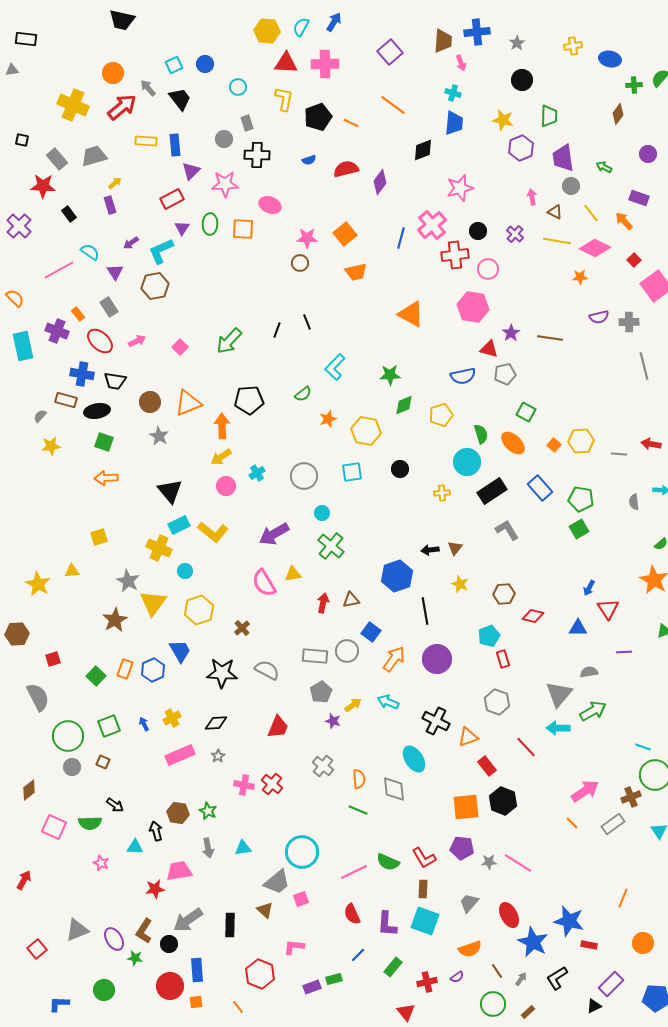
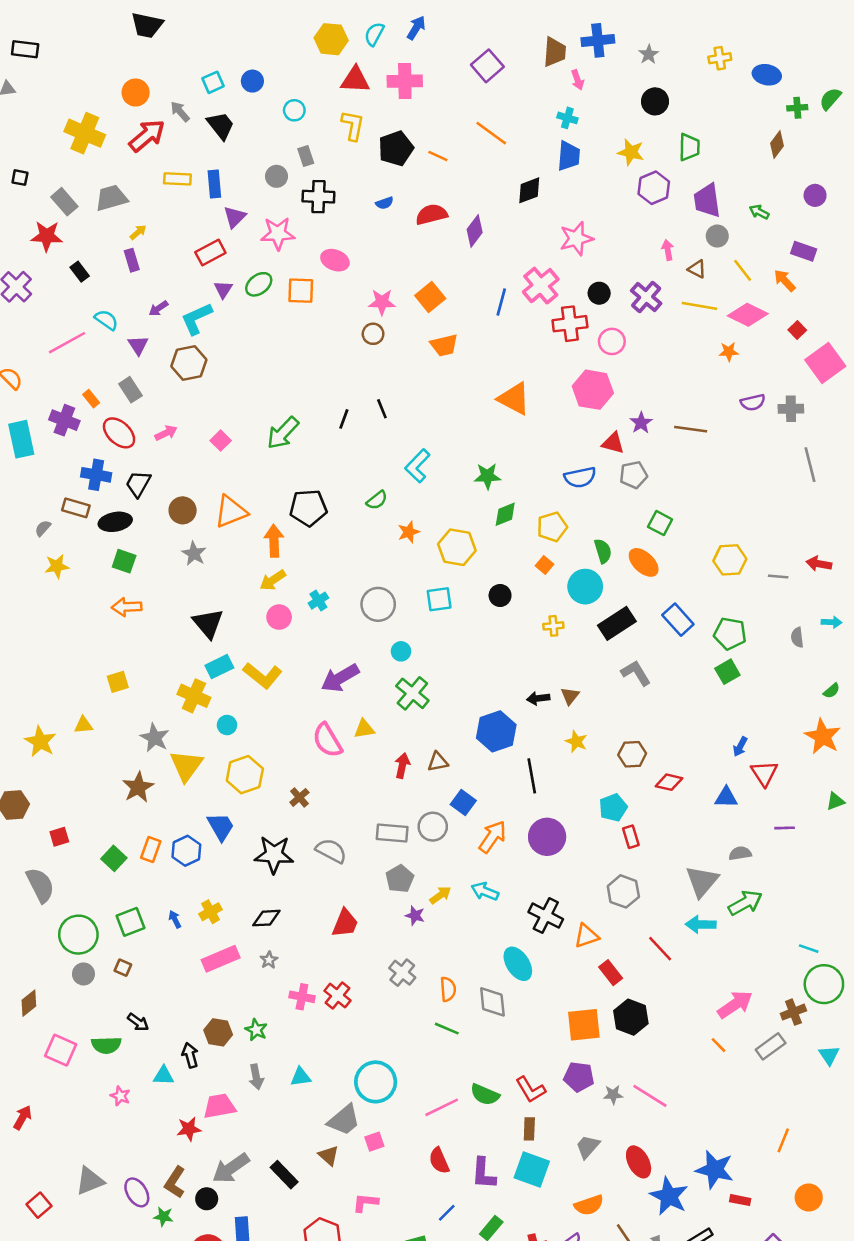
green ellipse: (210, 224) -> (259, 284), turned 50
purple cross: (515, 234) -> (646, 297), size x1.4
black trapezoid: (115, 381) -> (138, 484), turned 110
orange square: (554, 445) -> (545, 565), moved
black rectangle: (230, 925) -> (284, 1175), turned -45

